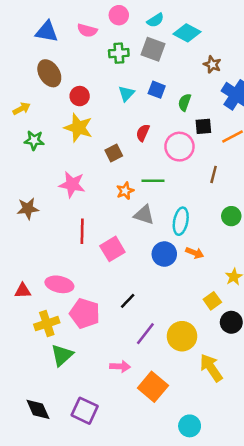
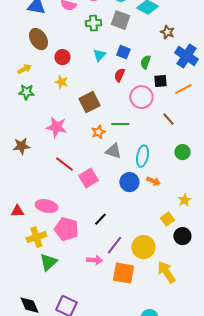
yellow arrow: (21, 109) -> (24, 69), moved
yellow star: (78, 128) -> (61, 82), size x0.6
red semicircle: (143, 133) -> (119, 75), moved
brown square: (114, 153) -> (89, 102), size x1.5
brown line: (214, 174) -> (168, 119), turned -56
red line: (82, 231) -> (64, 164), turned -54
pink arrow: (120, 367) -> (94, 260), moved
orange square: (153, 387) -> (123, 273), moved, turned -30

